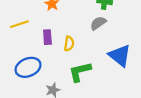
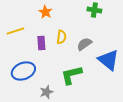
gray semicircle: (98, 23) -> (84, 44), moved
yellow semicircle: (69, 44) -> (61, 37), moved

